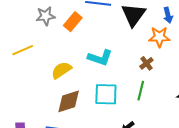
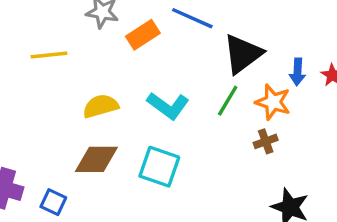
brown cross: (146, 63) -> (266, 141), moved
green line: (141, 91) -> (228, 101), moved

